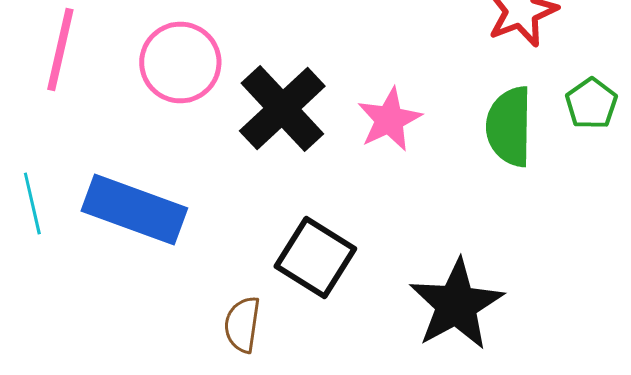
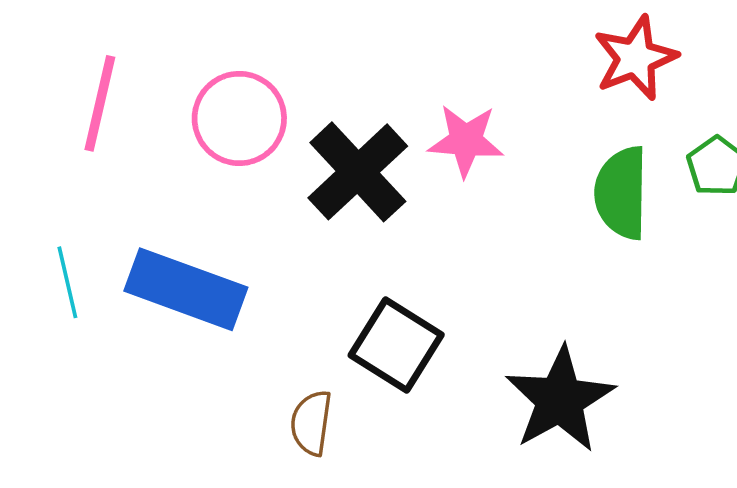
pink star: (389, 120) -> (466, 141), moved, turned 30

